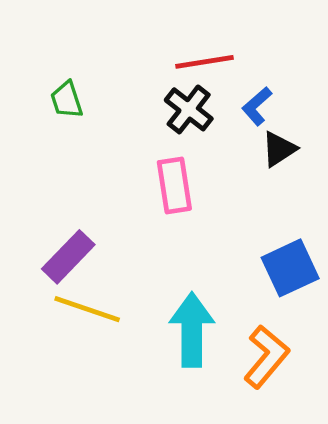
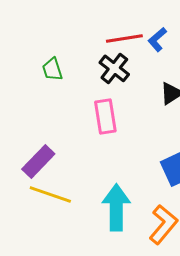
green trapezoid: (67, 100) -> (52, 69), moved
blue L-shape: (257, 106) -> (157, 39), moved

